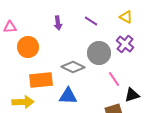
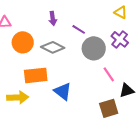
purple line: (91, 21) -> (79, 29), moved
gray diamond: (73, 67) -> (53, 47), moved
blue triangle: (68, 96) -> (63, 91), turned 36

